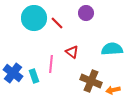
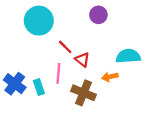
red line: (57, 23) -> (65, 47), moved
brown cross: (91, 81) -> (84, 93), moved
orange arrow: (113, 90) -> (110, 77), moved

